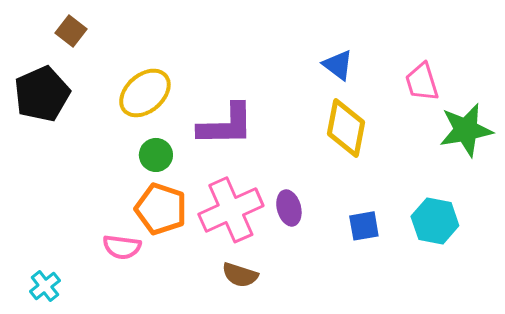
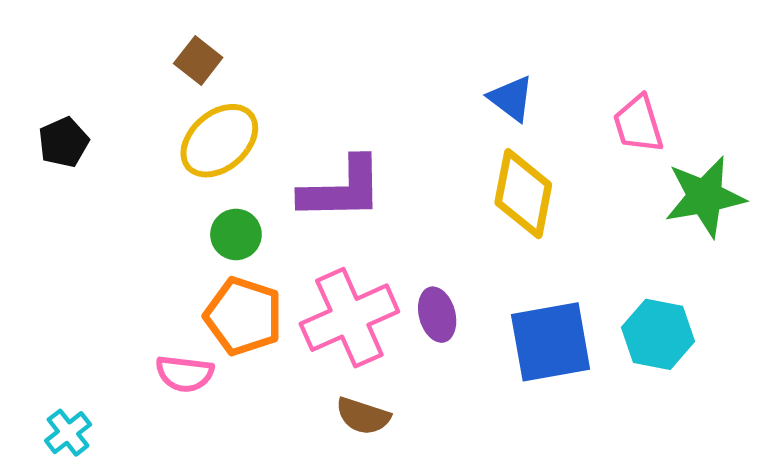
brown square: (71, 31) -> (198, 61), moved
black pentagon: (42, 94) -> (64, 142), size x0.6
blue square: (364, 226) -> (551, 342), size x1.8

